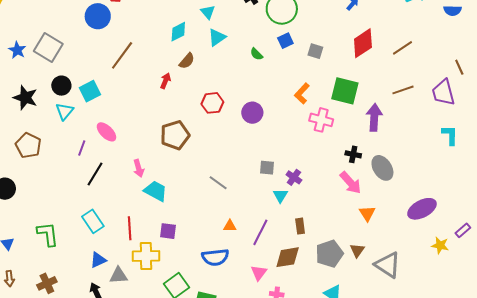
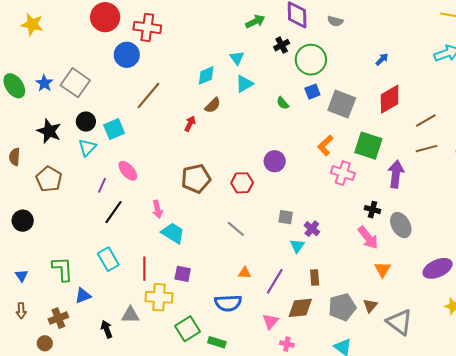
brown line: (402, 48) -> (426, 121), moved
gray square: (315, 51) -> (342, 104), size x1.8
red hexagon: (212, 103) -> (242, 183), moved
blue triangle: (98, 260) -> (83, 296), moved

